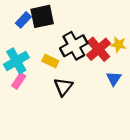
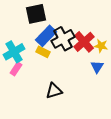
blue rectangle: (23, 20) -> (46, 36), moved, size x1.5
yellow star: (118, 45) -> (101, 46), moved
black triangle: (63, 87) -> (54, 91), moved, turned 36

